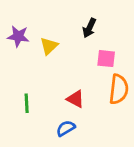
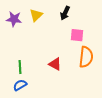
yellow triangle: (49, 46) -> (36, 15), moved
blue semicircle: (66, 128) -> (20, 85), moved

